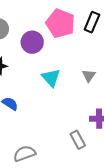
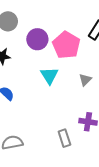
pink pentagon: (60, 23) -> (66, 45), moved

